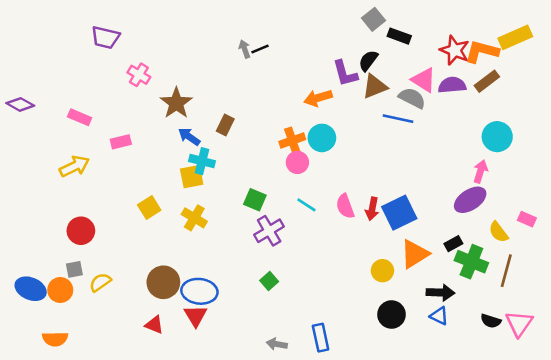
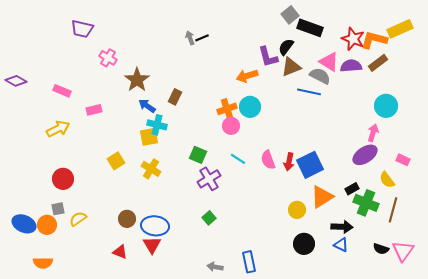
black rectangle: (399, 36) -> (310, 28), size x1.4
pink rectangle: (527, 219) -> (403, 160), moved
brown circle: (163, 282) -> (127, 219), size x0.7

